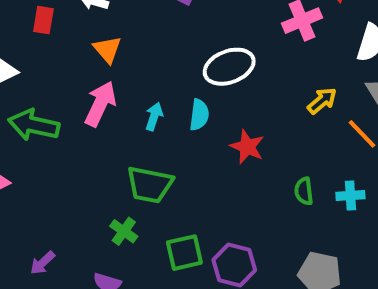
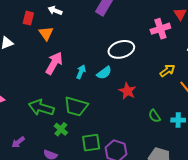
orange triangle: (107, 49) -> (46, 33), moved
cyan semicircle: (199, 115) -> (104, 73), turned 42
green arrow: (34, 125) -> (41, 108), moved
green semicircle: (304, 191) -> (155, 116), turned -32

